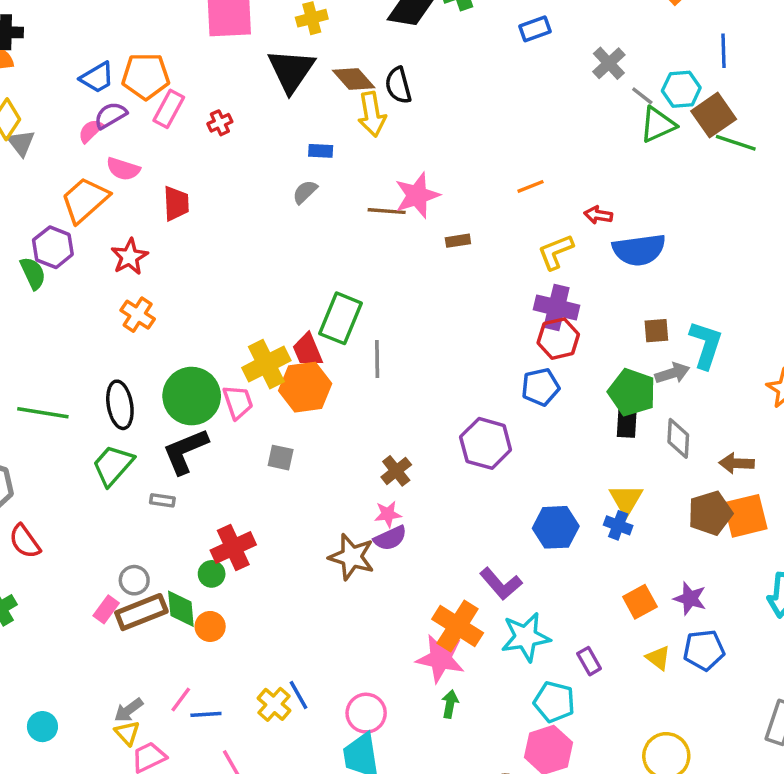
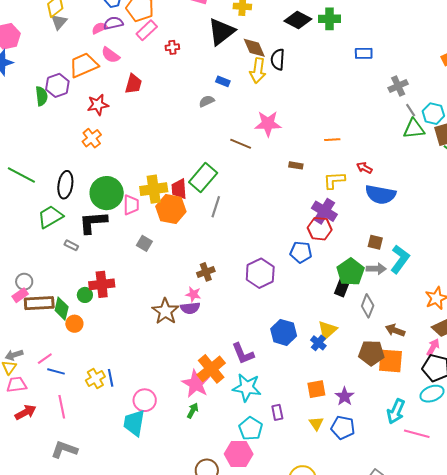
brown line: (387, 211) -> (241, 144), moved
brown rectangle: (458, 241) -> (296, 165), moved
gray circle: (134, 580) -> (24, 282), moved

